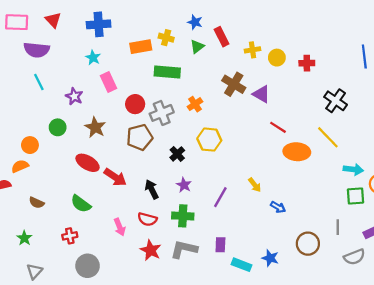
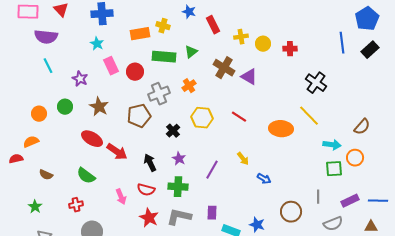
green triangle: (197, 47) -> (191, 52), moved
red circle: (135, 104) -> (135, 72), moved
red line: (278, 127) -> (239, 117), moved
orange circle: (30, 145) -> (39, 114), moved

